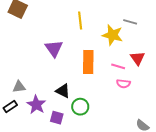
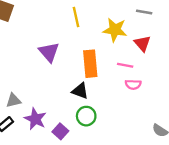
gray line: (130, 22) -> (144, 12), moved
red triangle: (138, 58) -> (142, 43), moved
black triangle: (63, 91) -> (80, 91), moved
purple square: (57, 118) -> (60, 131), turned 32

